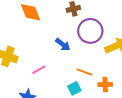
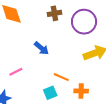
purple circle: (90, 31) -> (84, 22), moved

